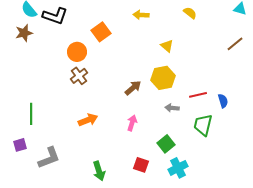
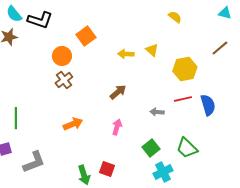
yellow arrow: (141, 15) -> (126, 54), moved
yellow hexagon: (163, 78) -> (185, 69), moved
blue semicircle: (223, 101) -> (208, 105), size x1.5
green trapezoid: (203, 125) -> (187, 148), moved, turned -60
red square: (141, 165) -> (107, 169), moved

